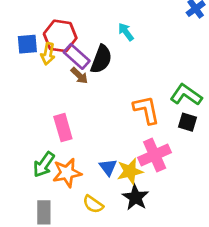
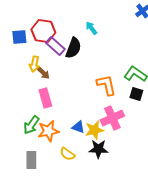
yellow arrow: (48, 54) -> (34, 64), moved
brown arrow: (79, 76) -> (43, 73), moved
blue triangle: (108, 167) -> (78, 127), turned -32
black star: (135, 197) -> (98, 149), turned -30

